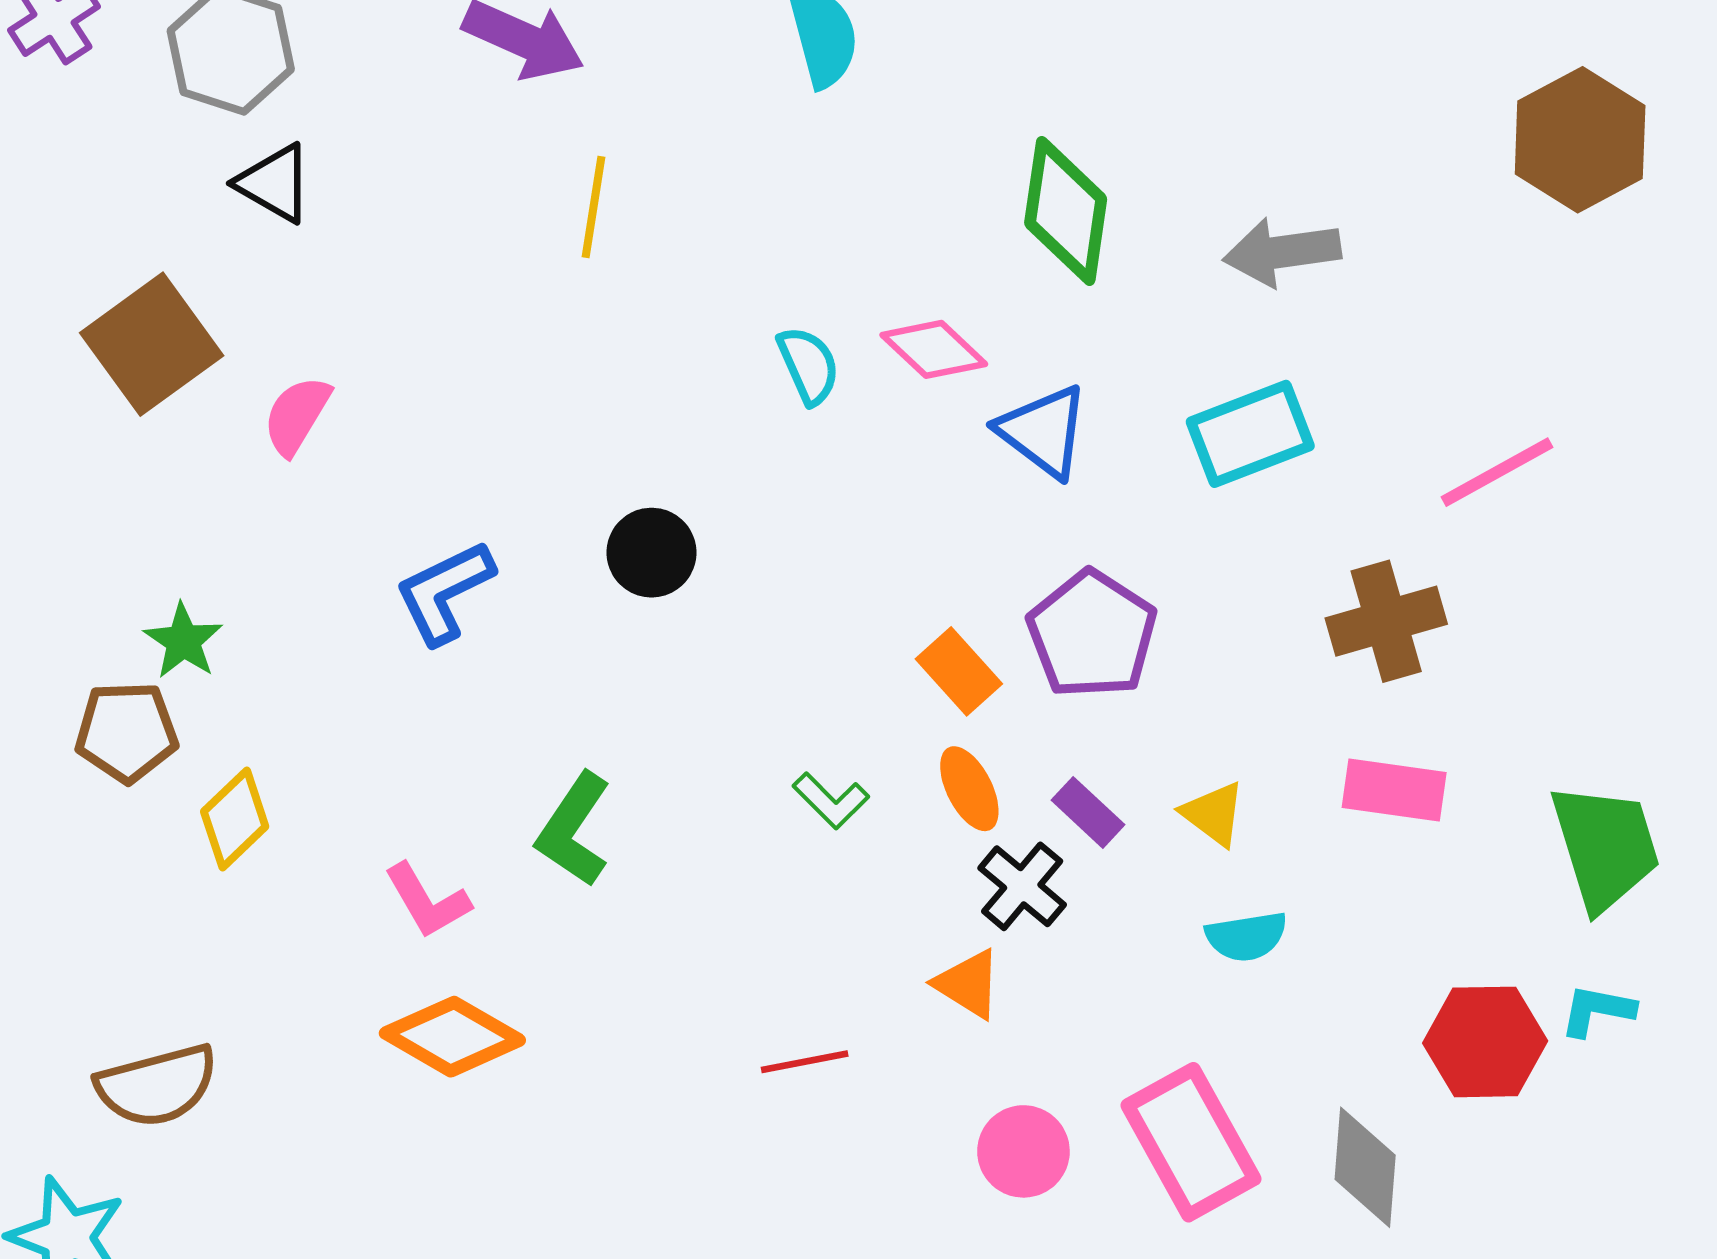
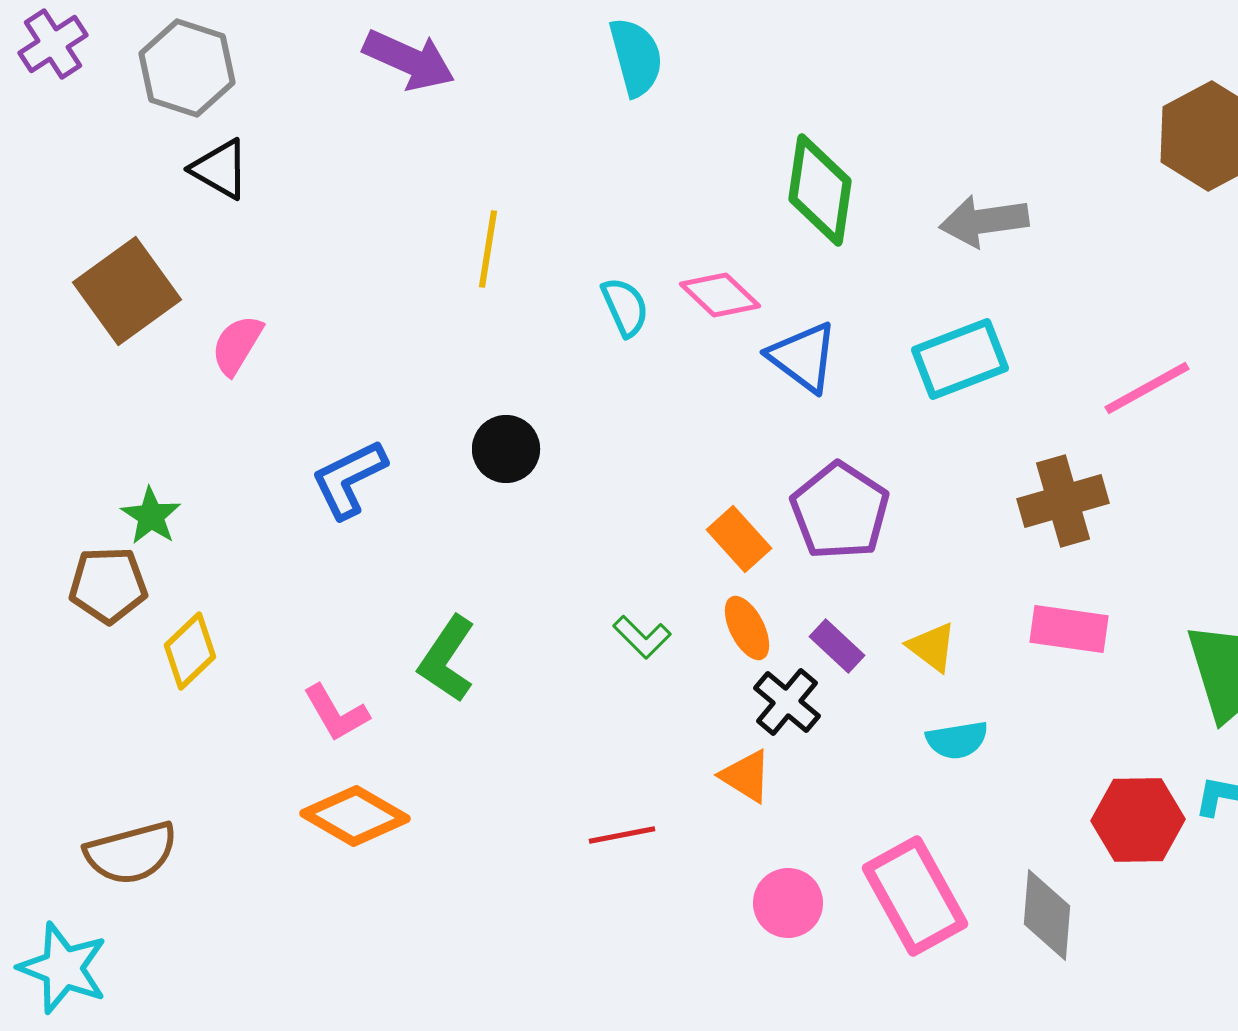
yellow line: (593, 207) -> (488, 249), moved

